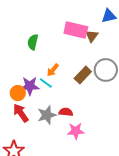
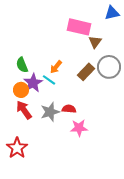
brown triangle: (92, 36) -> (95, 42), moved
green semicircle: (33, 42) -> (22, 65), moved, turned -35
purple star: (30, 86) -> (33, 83), turned -30

